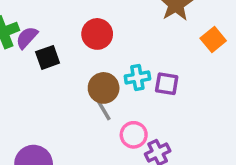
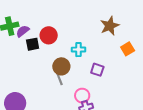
red circle: (97, 34) -> (49, 35), moved
cyan cross: (137, 78) -> (78, 50), moved
pink circle: (134, 135) -> (82, 96), moved

